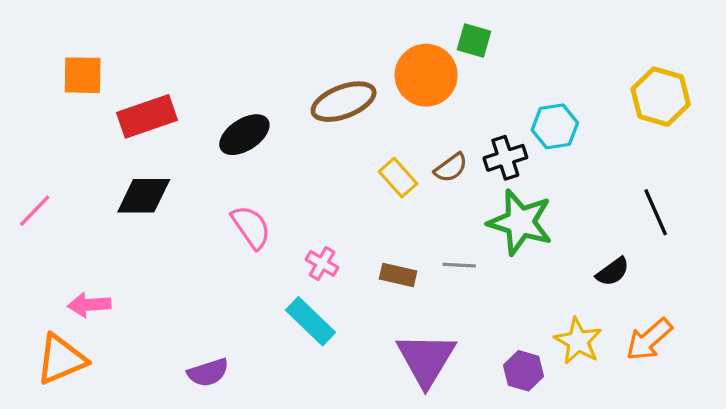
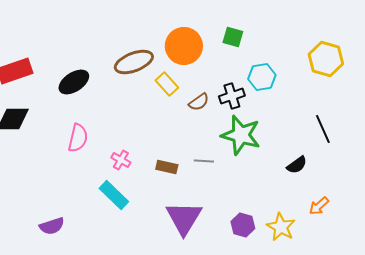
green square: (474, 41) -> (233, 37), moved
yellow rectangle: (398, 178) -> (167, 84), moved
pink semicircle: (251, 227) -> (78, 138), turned 48
orange arrow: (649, 339) -> (319, 206), size x0.7
yellow star: (578, 341) -> (281, 227), moved

